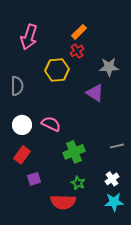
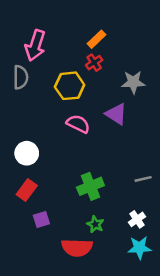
gray semicircle: (17, 86) -> (21, 77), moved
pink semicircle: (51, 124) -> (78, 124), moved

